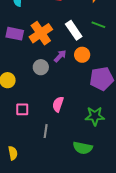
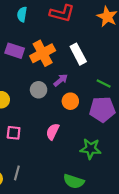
green line: (98, 25) -> (104, 83), moved
orange circle: (82, 55) -> (70, 101), moved
gray line: (46, 131) -> (17, 173), moved

